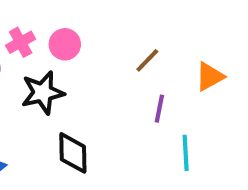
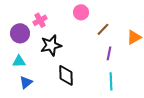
pink circle: (65, 44) -> (81, 12), moved
cyan line: (186, 153) -> (111, 81), moved

